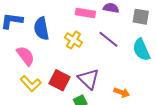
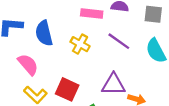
purple triangle: (88, 79) -> (113, 84), moved, turned -40

